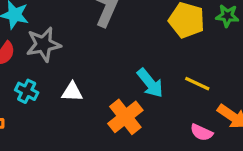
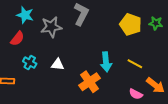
gray star: (43, 44) -> (51, 27), moved
cyan arrow: (150, 83) -> (106, 62), turned 30

